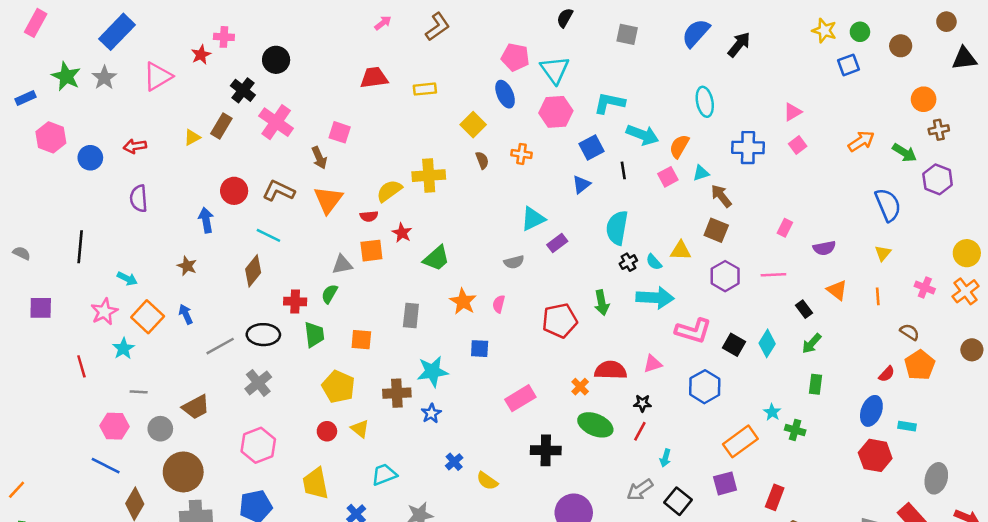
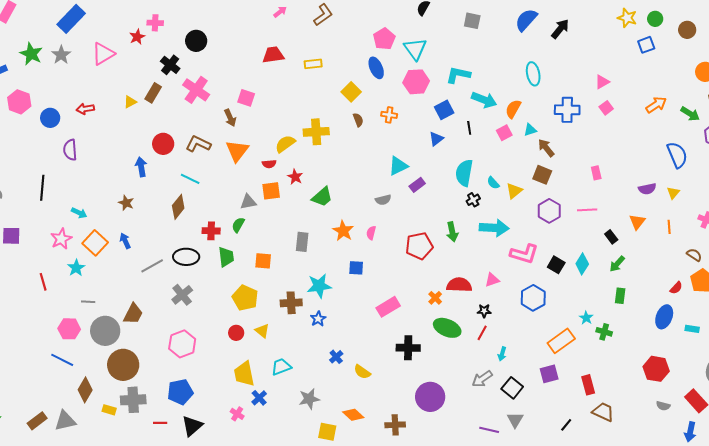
pink pentagon: (515, 57) -> (384, 39), turned 30
purple semicircle: (139, 198) -> (70, 150), moved
pink rectangle: (785, 228) -> (596, 173), turned -40
purple semicircle: (824, 248) -> (647, 189), moved
yellow triangle: (681, 251) -> (514, 191), turned -42
cyan semicircle: (654, 262) -> (493, 183), moved
orange triangle: (837, 290) -> (637, 222), turned 30
brown trapezoid: (196, 407) -> (133, 314), turned -35
gray circle: (160, 429) -> (105, 331), size x1.5
red hexagon: (875, 455) -> (656, 369), moved
yellow trapezoid: (315, 483) -> (244, 374), moved
red rectangle: (775, 497) -> (588, 385), turned -36

